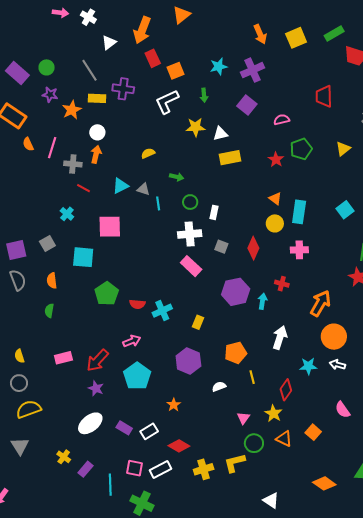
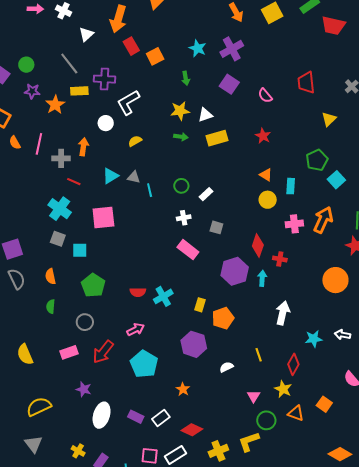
cyan star: (219, 66) -> (198, 48), turned -30
red trapezoid: (324, 96) -> (306, 83), moved
white L-shape: (167, 102) -> (128, 102), moved
pink semicircle: (282, 120) -> (265, 96), turned -112
white circle: (97, 132) -> (106, 123), moved
green pentagon: (301, 149) -> (317, 160), moved
green arrow: (177, 177) -> (181, 137), moved
white rectangle: (214, 212) -> (206, 194), turned 40
cyan rectangle: (299, 212) -> (291, 186), size x0.7
cyan cross: (67, 214) -> (60, 209), size x1.6
white cross: (190, 234) -> (184, 218), size x0.6
gray square: (47, 244) -> (58, 239), moved, turned -35
red diamond: (253, 248) -> (258, 246), moved
cyan square: (83, 257) -> (80, 250), size x0.7
green pentagon: (107, 294) -> (93, 285), moved
orange arrow: (320, 303) -> (323, 220), moved
orange circle: (334, 337) -> (335, 280), moved
orange pentagon: (236, 353) -> (223, 318), moved
yellow semicircle: (19, 356) -> (25, 354), size x1.5
gray circle: (19, 383) -> (85, 322), moved
purple star: (96, 388) -> (84, 389), moved
white ellipse: (90, 423) -> (102, 415), turned -30

